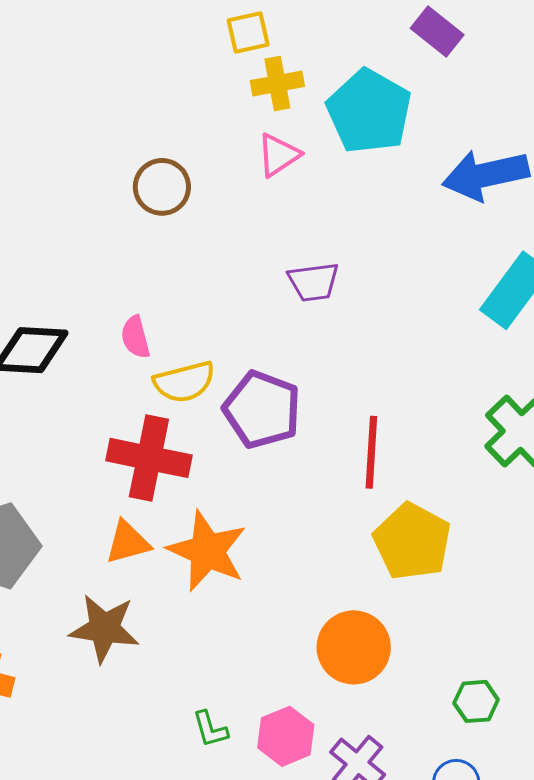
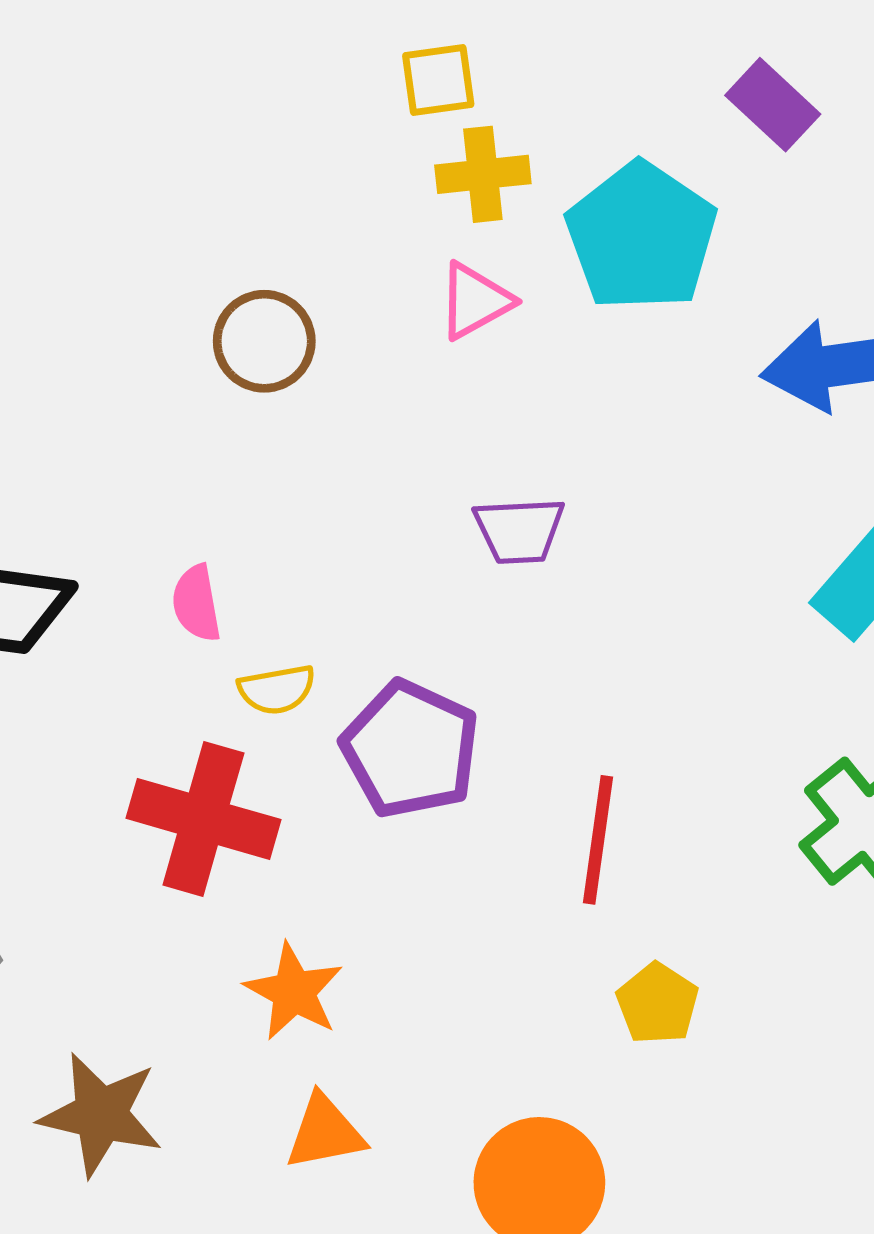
yellow semicircle: (184, 382) -> (277, 689), size x0.7
orange triangle: (128, 542) -> (325, 1132), moved
yellow pentagon: (412, 542) -> (657, 1004), size x0.6
orange star: (207, 551) -> (294, 992), size x0.7

